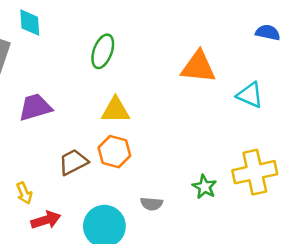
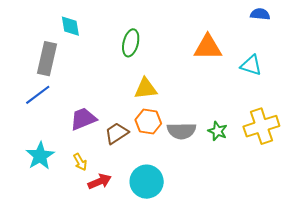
purple trapezoid: (35, 107) -> (83, 119), moved
green star: (205, 187) -> (218, 131), moved
gray semicircle: (152, 204) -> (182, 131), moved, size x1.6

